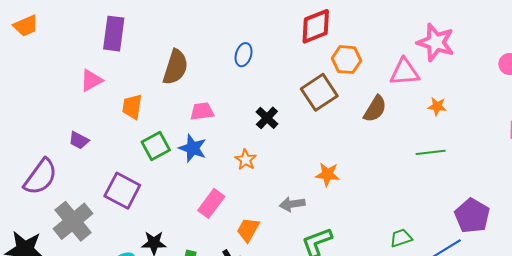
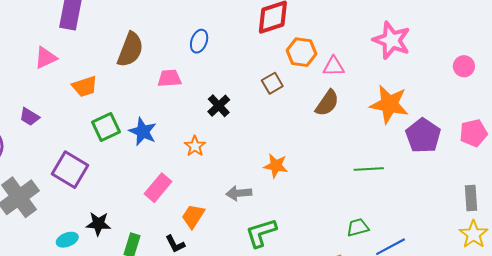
pink triangle: (404, 72) -> (334, 66), moved, size x0.7
brown square: (319, 92) -> (272, 83), size x0.6
orange star: (437, 106) -> (389, 104), size x2.0
orange trapezoid: (132, 107) -> (85, 86), turned -120
pink trapezoid: (202, 111) -> (169, 78), moved
green line: (431, 152) -> (369, 169), moved
purple pentagon: (472, 216) -> (423, 136), moved
green trapezoid: (401, 238) -> (358, 227), moved

